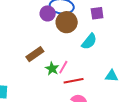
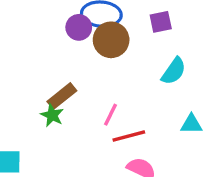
cyan semicircle: (89, 41) -> (174, 71), moved
green star: (52, 69) -> (52, 115), moved

